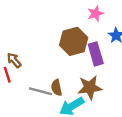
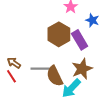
brown semicircle: (57, 88) -> (55, 76), size x1.5
gray line: (41, 91) -> (41, 69), moved

